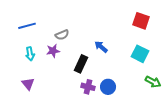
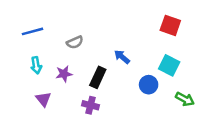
purple star: (53, 51) -> (64, 74), moved
purple triangle: (28, 84) -> (43, 99), moved
purple cross: (88, 87) -> (91, 105), moved
blue circle: (108, 87) -> (149, 85), moved

